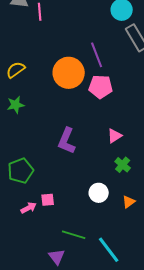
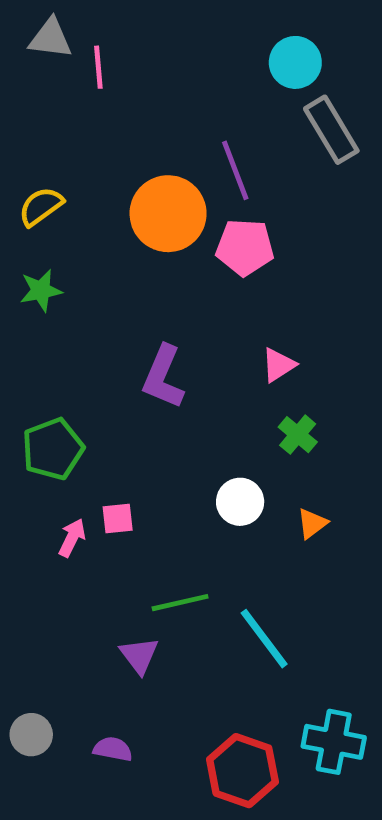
pink arrow: (29, 208) -> (72, 538), turned -35
green line: (74, 235) -> (180, 603), turned -30

